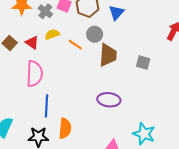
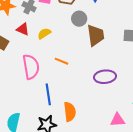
yellow semicircle: (52, 34) -> (44, 34), moved
red triangle: (32, 43) -> (23, 29), moved
orange line: (75, 45) -> (62, 61), moved

